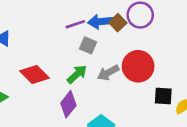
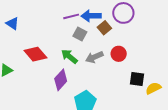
brown square: (118, 23) -> (104, 28), moved
red circle: (138, 66) -> (119, 54), size x0.6
green arrow: (77, 74) -> (69, 56), turned -102

